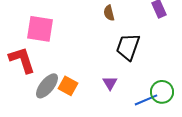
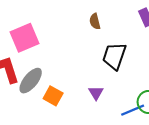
pink square: (40, 29) -> (25, 38), turned -32
gray ellipse: (47, 86) -> (31, 81), moved

